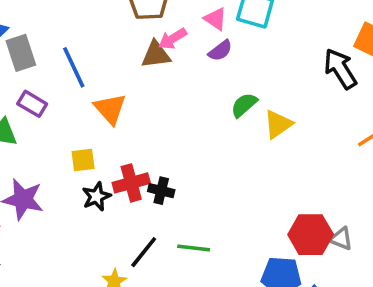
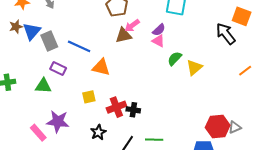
pink triangle: (215, 19) -> (158, 41), moved
blue line: (74, 67) -> (79, 46), turned -35
orange triangle: (110, 109) -> (101, 67), turned -30
black star: (96, 197) -> (98, 132), moved
gray triangle: (341, 239) -> (235, 127), turned -40

